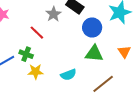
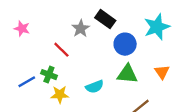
cyan semicircle: (68, 75) -> (95, 87), moved

